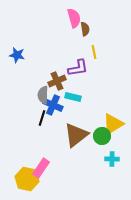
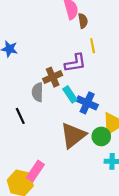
cyan rectangle: (73, 97) -> (70, 94), turned 42
blue cross: (53, 105) -> (87, 103), moved
black line: (42, 118) -> (20, 116), moved, turned -42

